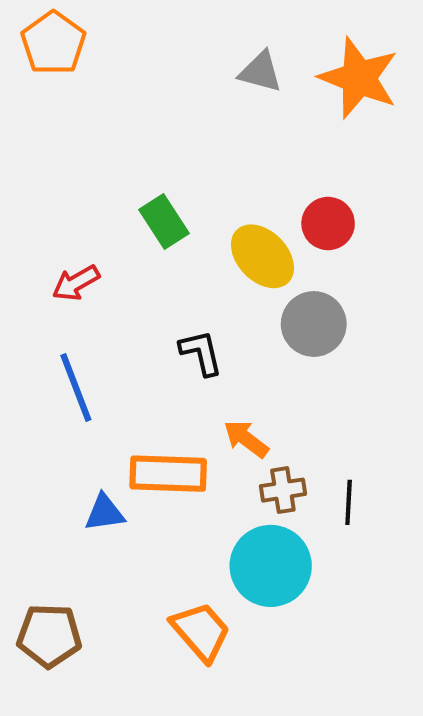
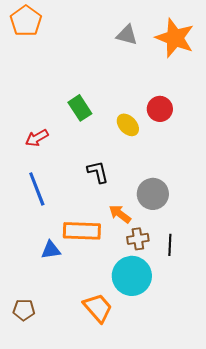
yellow ellipse: (262, 256) -> (128, 125), size x0.7
gray circle: (314, 324) -> (153, 194), moved
brown pentagon: (49, 636) -> (24, 310), size x0.7

